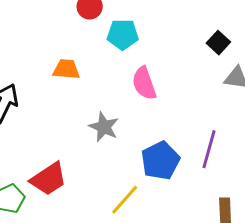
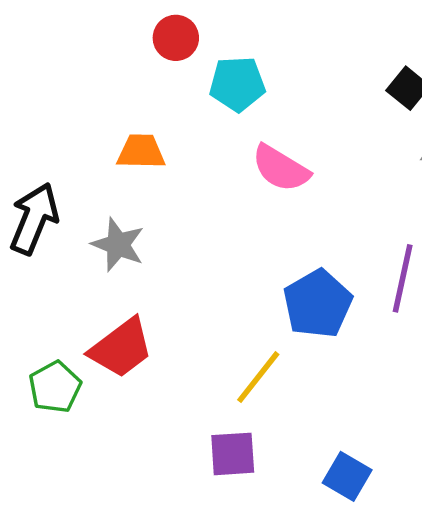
pink semicircle: (144, 83) -> (281, 168), turned -36
gray star: (104, 127) -> (118, 245), moved

